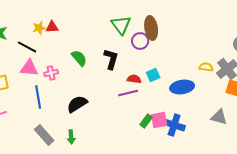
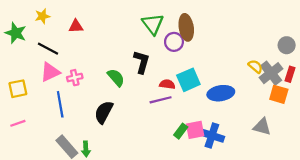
yellow star: (39, 28) -> (42, 16), moved
green semicircle: (79, 58) -> (116, 78), moved
yellow semicircle: (206, 67) -> (255, 66), moved, turned 32
pink triangle: (29, 68) -> (50, 72), turned -30
cyan square: (153, 75) -> (188, 80), size x1.5
black semicircle: (77, 104) -> (104, 112), turned -30
green arrow: (71, 137) -> (86, 149), moved

